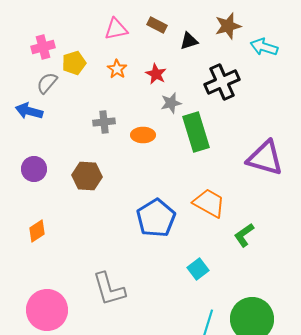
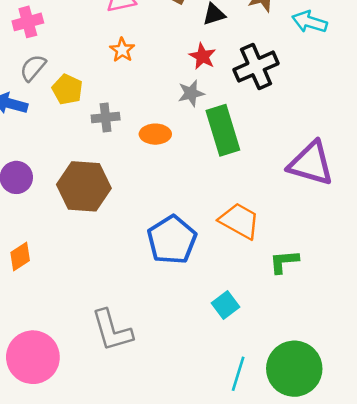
yellow pentagon: (74, 63) -> (67, 89), moved, turned -30
red star: (156, 74) -> (202, 56), moved
brown hexagon: (87, 176) -> (84, 186), size x1.4
green L-shape: (244, 235) -> (284, 262), turned 30

